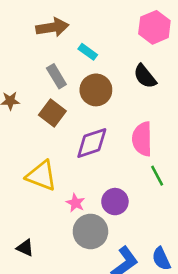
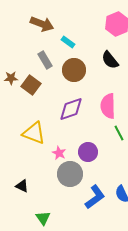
brown arrow: (52, 27) -> (42, 24), turned 30
brown square: (52, 113) -> (31, 85), moved

